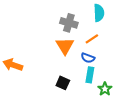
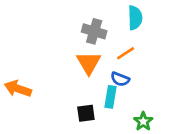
cyan rectangle: (90, 75) -> (111, 97), moved
black square: (63, 83) -> (86, 113), turned -32

